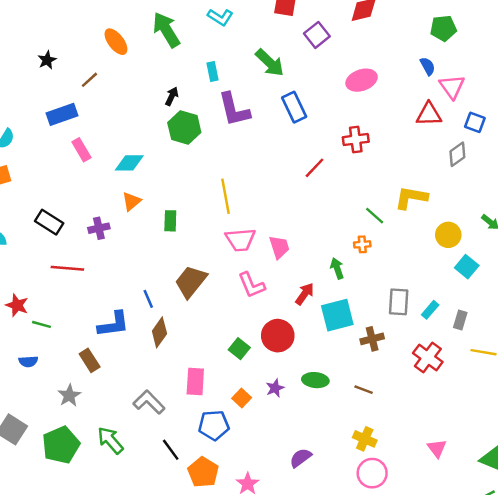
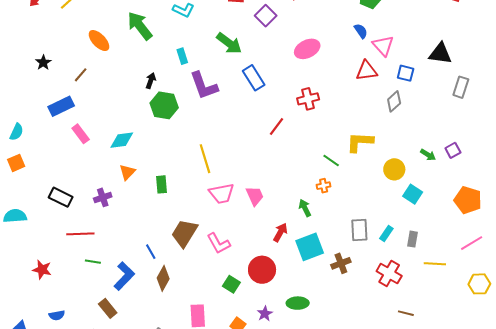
pink L-shape: (252, 285) -> (219, 243), moved
green line: (41, 324) -> (93, 262), moved
blue L-shape: (113, 324) -> (124, 276), turned -32
brown line: (364, 390) -> (406, 313), moved

